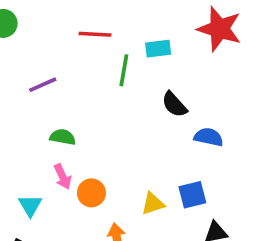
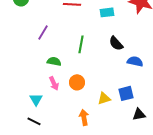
green line: (124, 70) -> (81, 44), moved
purple line: (43, 85) -> (43, 32), turned -35
orange circle: (91, 193) -> (77, 82), moved

